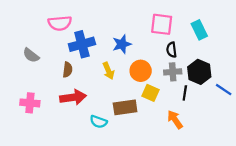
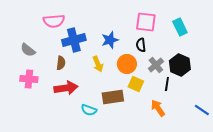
black semicircle: (172, 50) -> (141, 45), moved
gray cross: (173, 72) -> (156, 65), turned -35
blue line: (224, 90) -> (202, 110), moved
pink cross: (30, 103) -> (29, 79), moved

